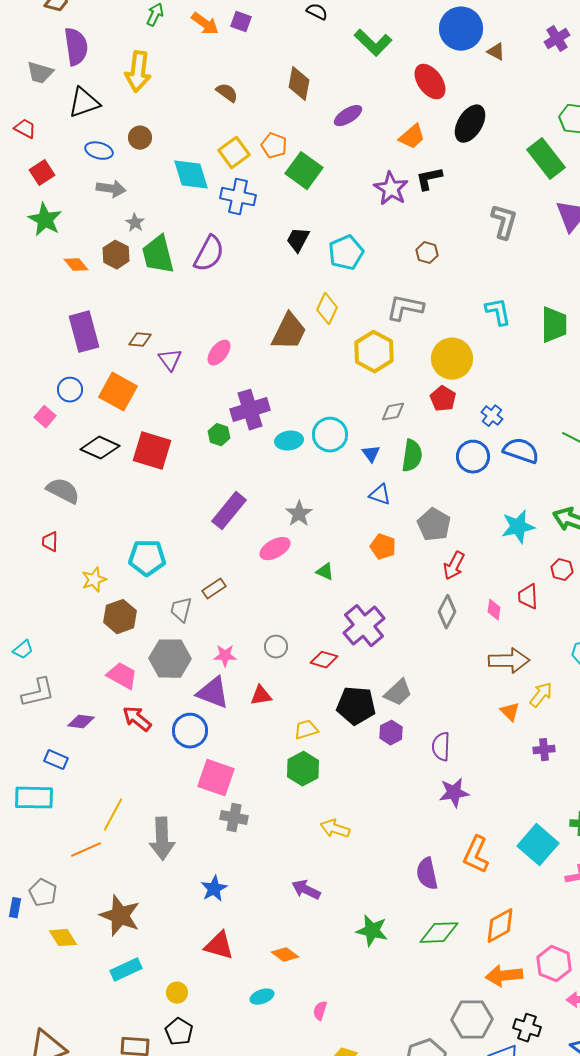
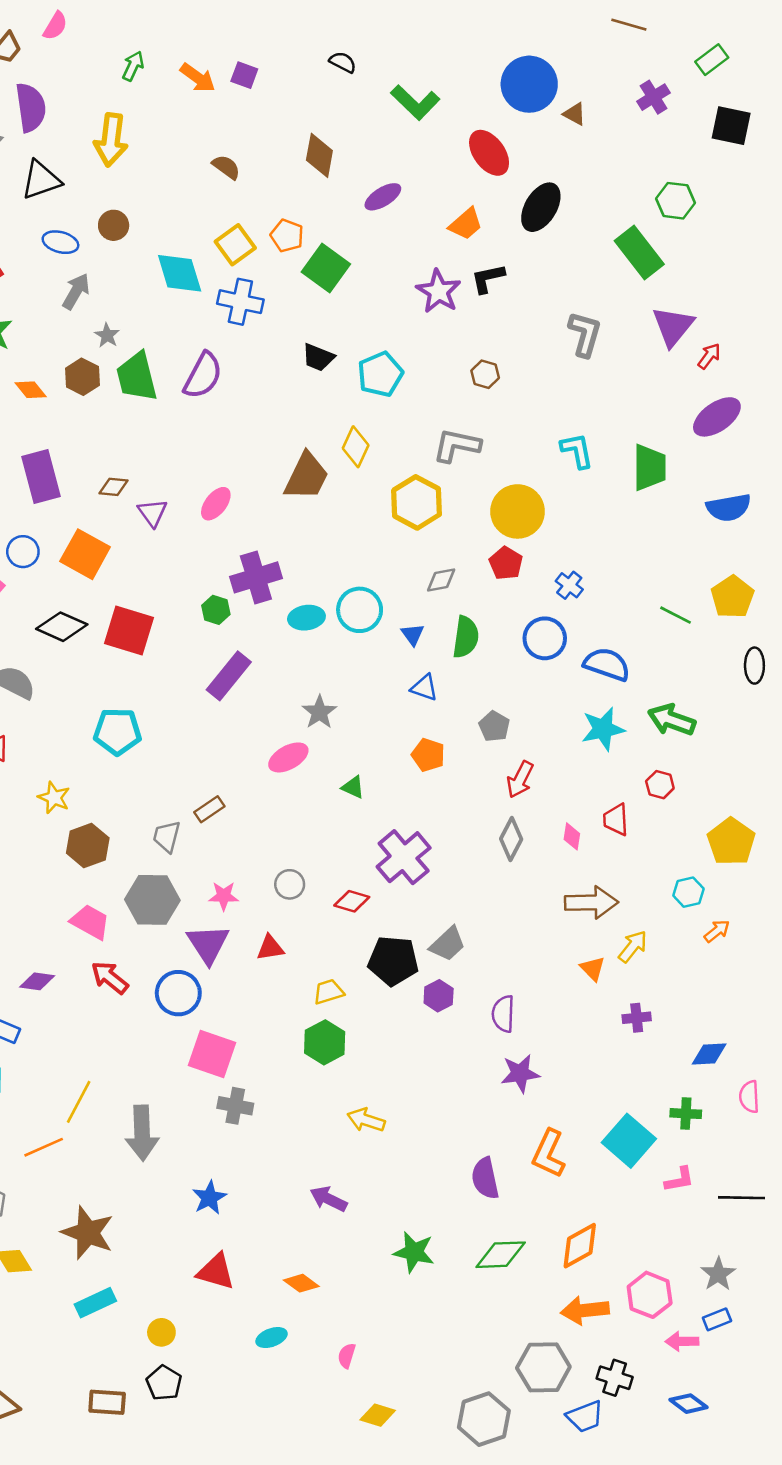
gray arrow: (111, 189) -> (76, 291), turned -68
black trapezoid: (298, 240) -> (318, 357), turned -96
blue semicircle: (521, 451) -> (607, 664), moved
purple rectangle: (229, 511) -> (229, 676), moved
gray pentagon: (434, 525) -> (494, 726), size x0.7
cyan pentagon: (147, 558) -> (117, 732), moved
yellow star: (94, 580) -> (54, 798), turned -30
purple triangle: (213, 693) -> (208, 944), turned 36

